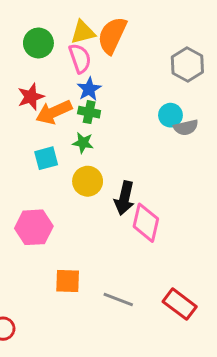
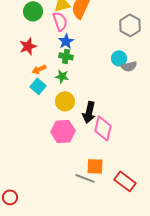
orange arrow: (54, 112) -> (39, 69), moved, size x0.6
cyan square: (46, 158) -> (38, 86), turned -35
pink hexagon: (34, 227) -> (63, 131), moved
orange square: (68, 281) -> (95, 166), moved

